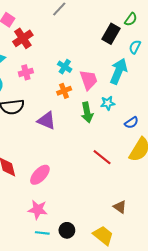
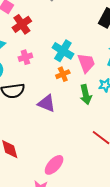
cyan cross: (65, 67) -> (63, 51), size x1.5
pink ellipse: (40, 175) -> (54, 165), moved

